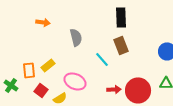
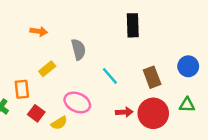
brown rectangle: (121, 45) -> (152, 77), moved
yellow rectangle: (48, 65) -> (47, 69), moved

